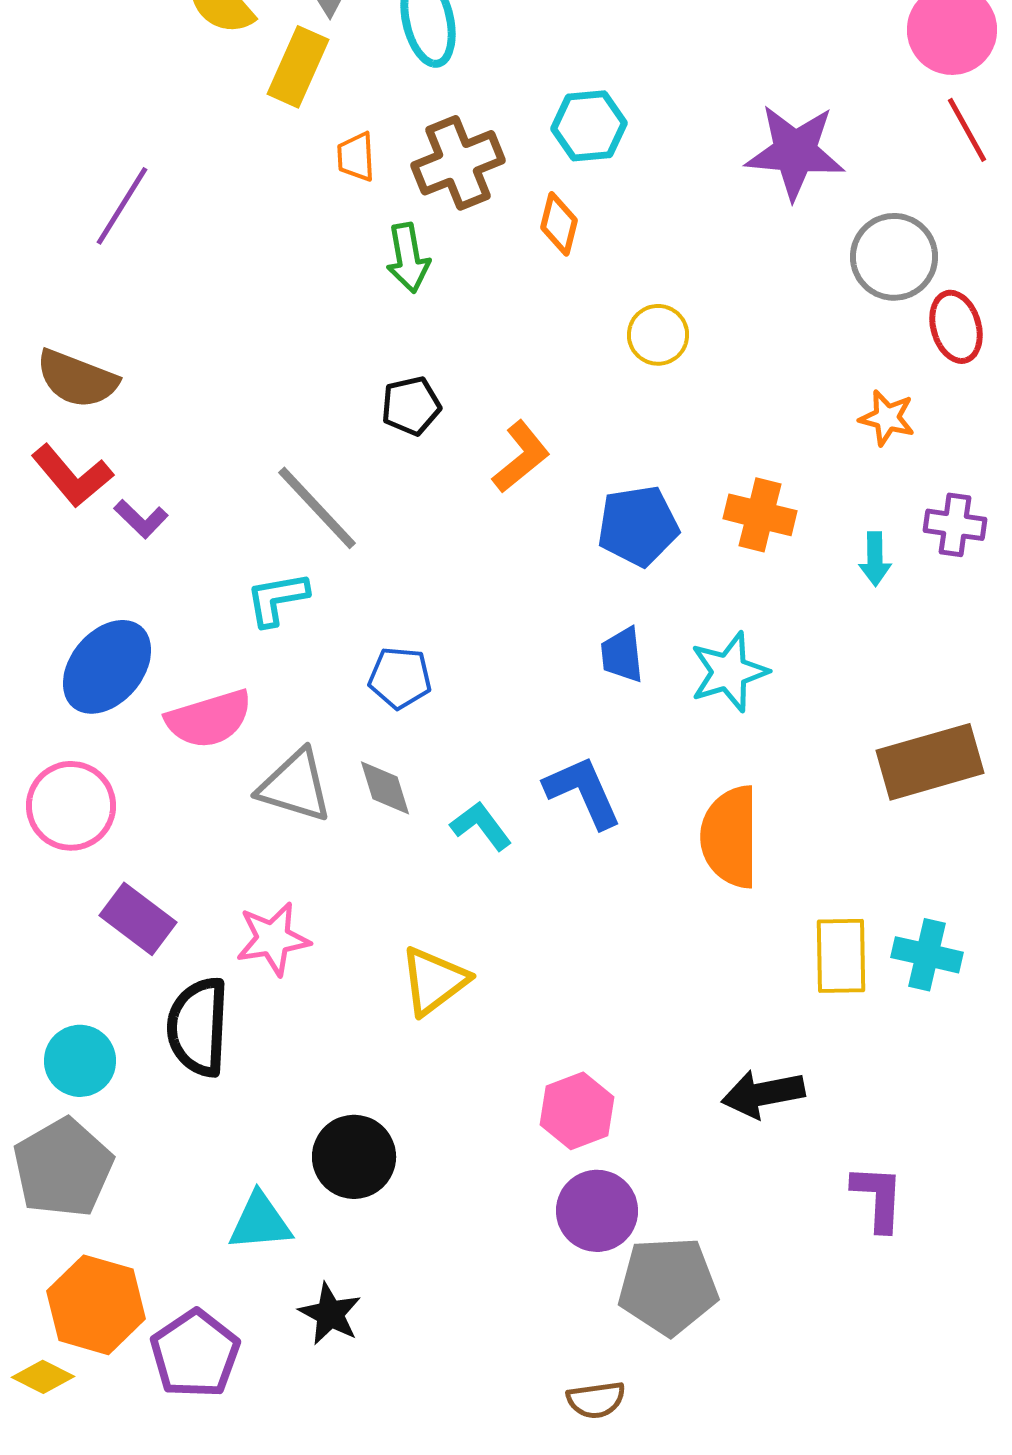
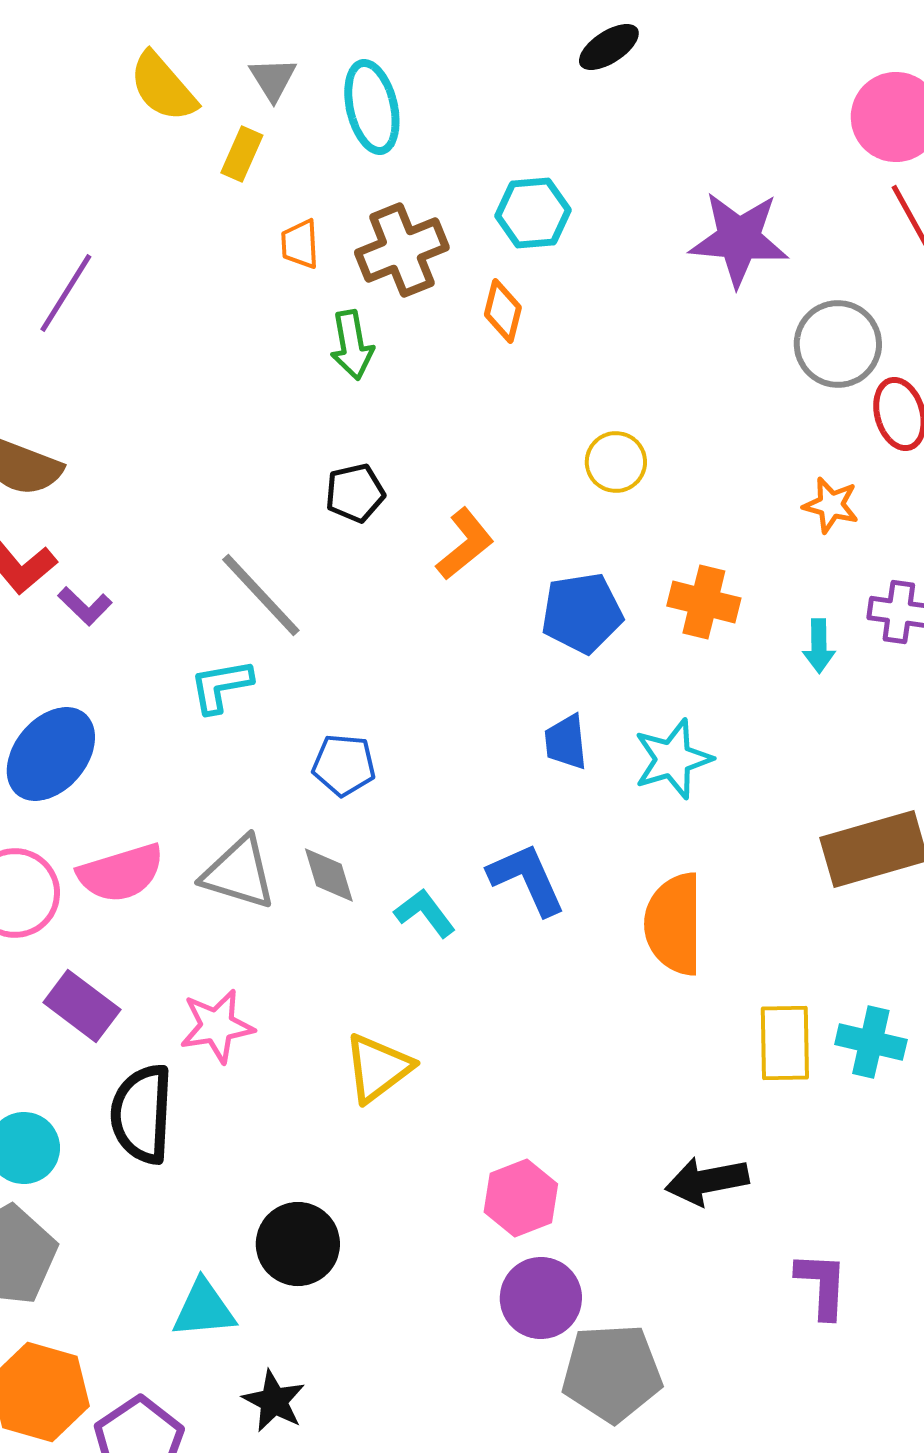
yellow rectangle: (298, 67) -> (242, 154), size x0.7
yellow circle: (658, 335) -> (616, 462), moved
pink semicircle: (209, 719) -> (121, 873), moved

